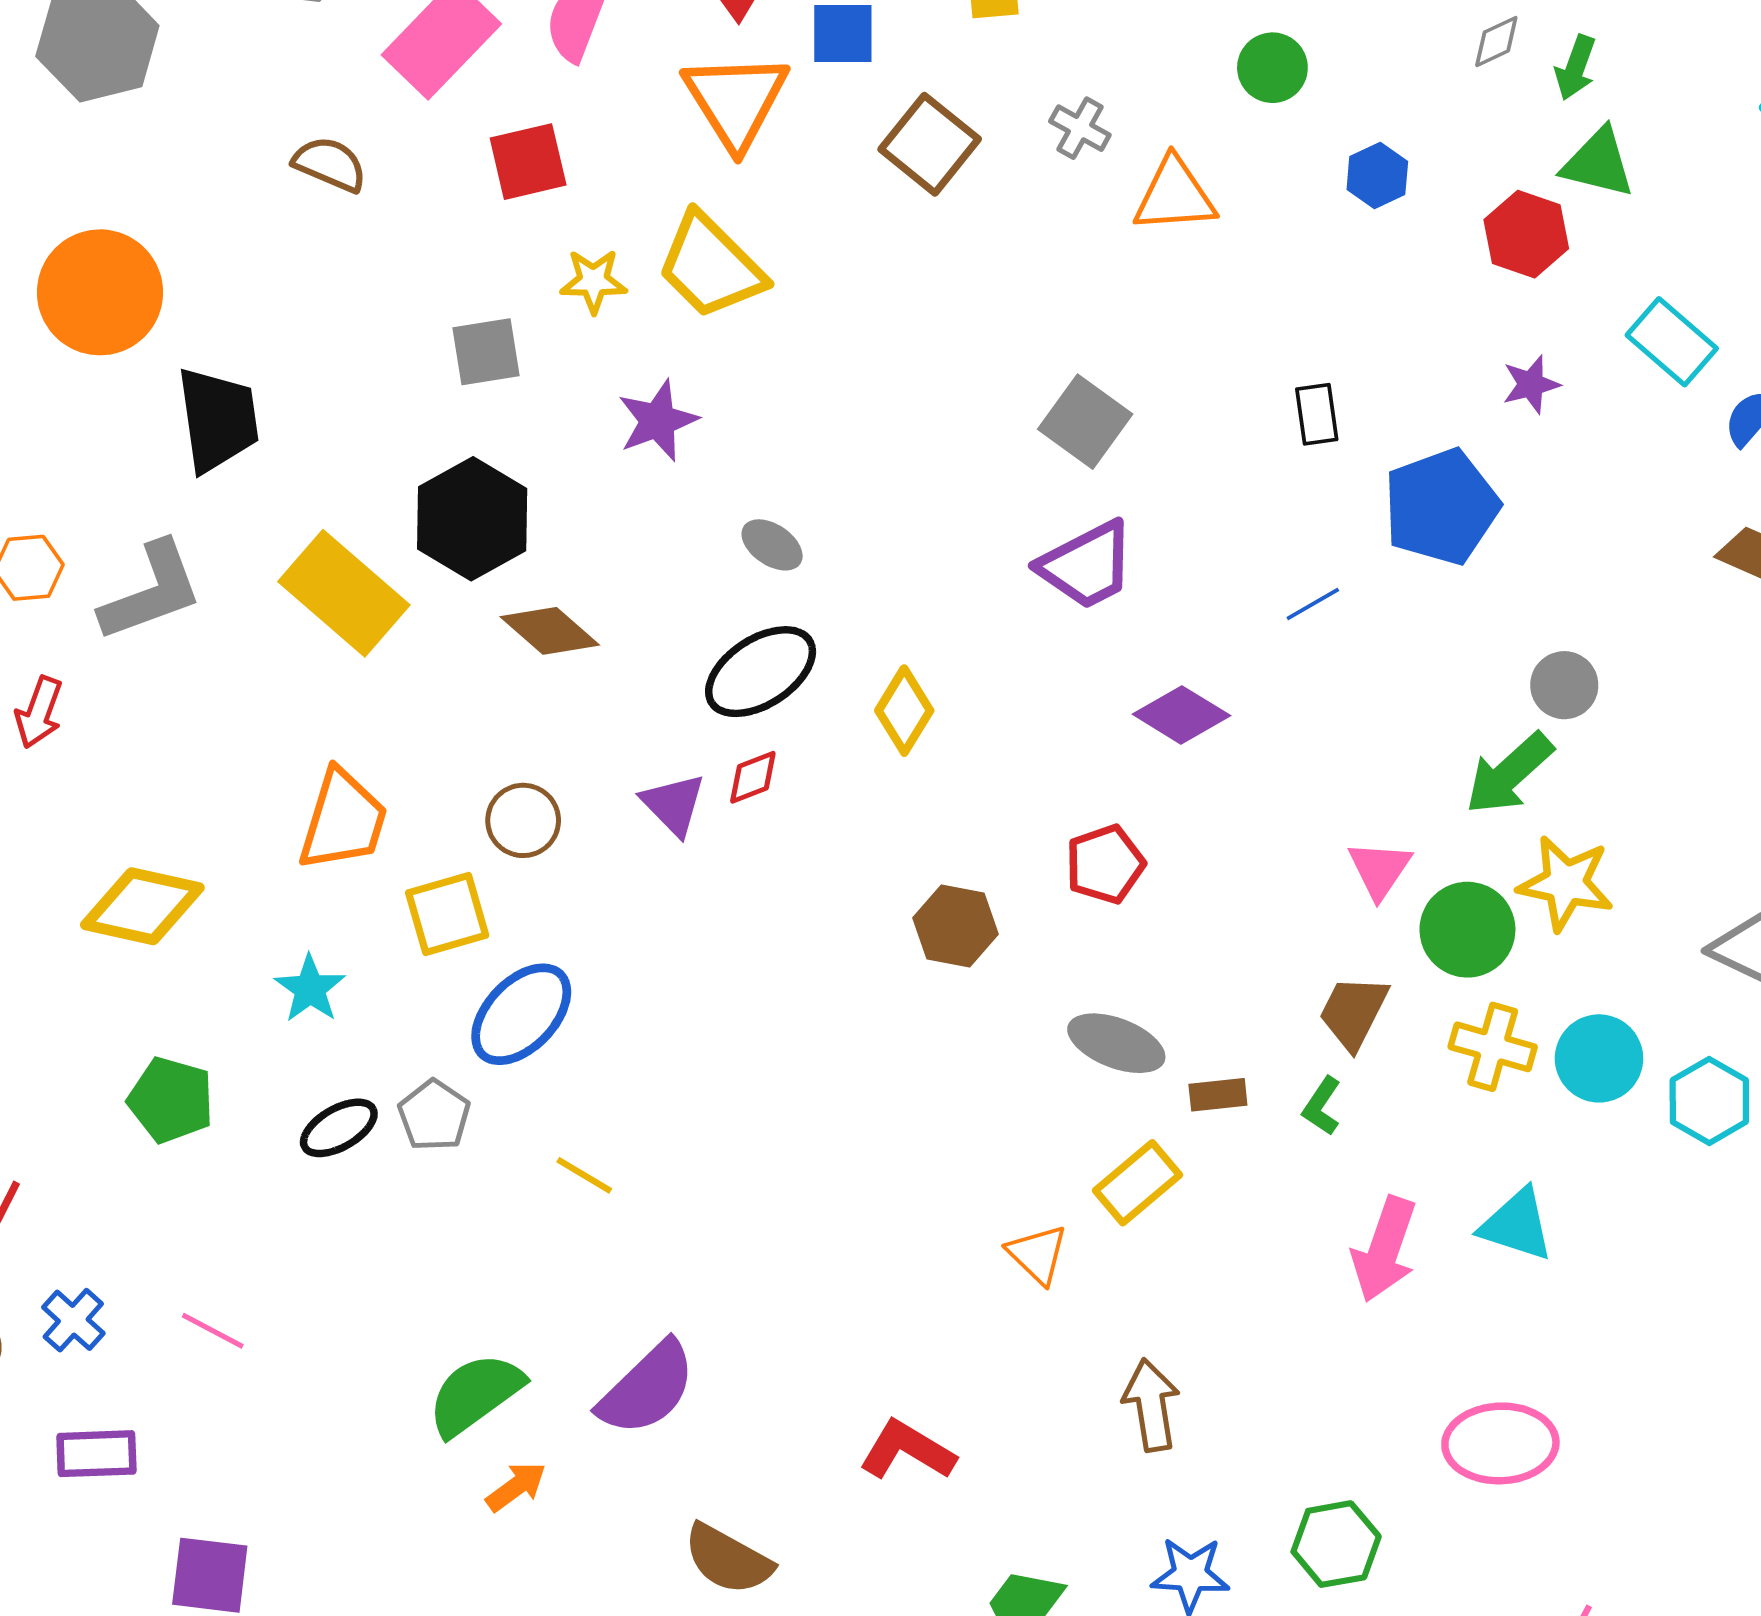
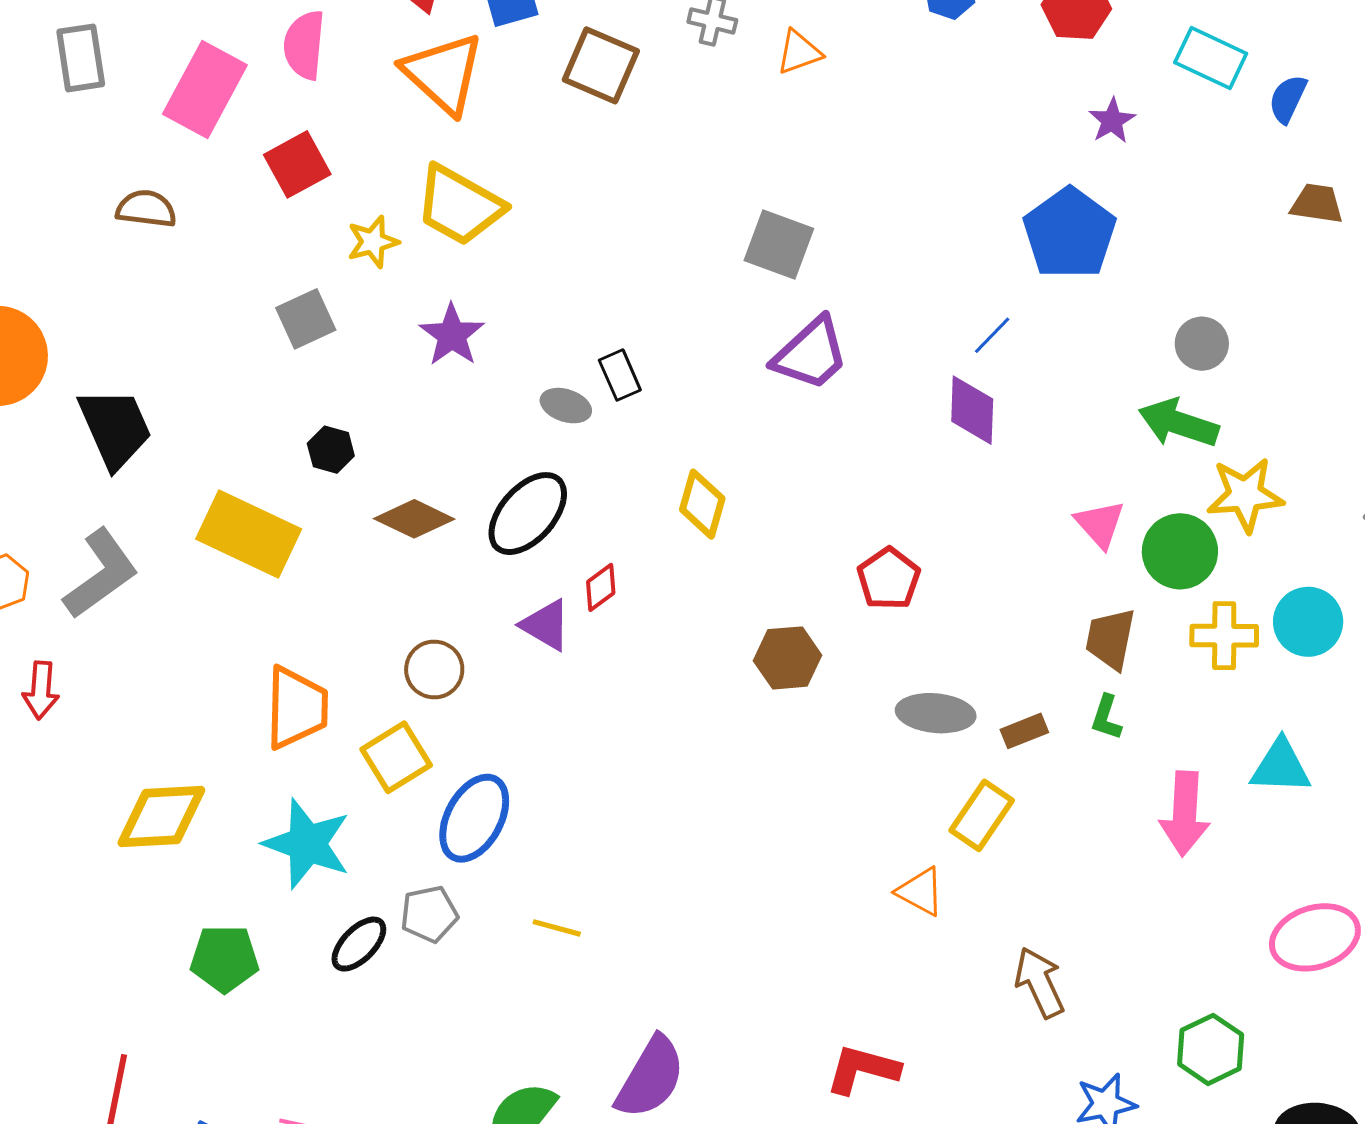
orange triangle: (1175, 195) -> (799, 52), size x0.7
black rectangle: (1317, 414) -> (620, 375), moved
black hexagon: (472, 519) -> (331, 450), size x0.5
black ellipse: (761, 672) -> (528, 514), moved
purple diamond: (1181, 715) -> (972, 410), moved, turned 76
green arrow: (1509, 774) -> (1179, 423), turned 76
cyan star: (310, 989) -> (307, 844), size x1.6
gray pentagon: (434, 1115) -> (429, 914), turned -30

